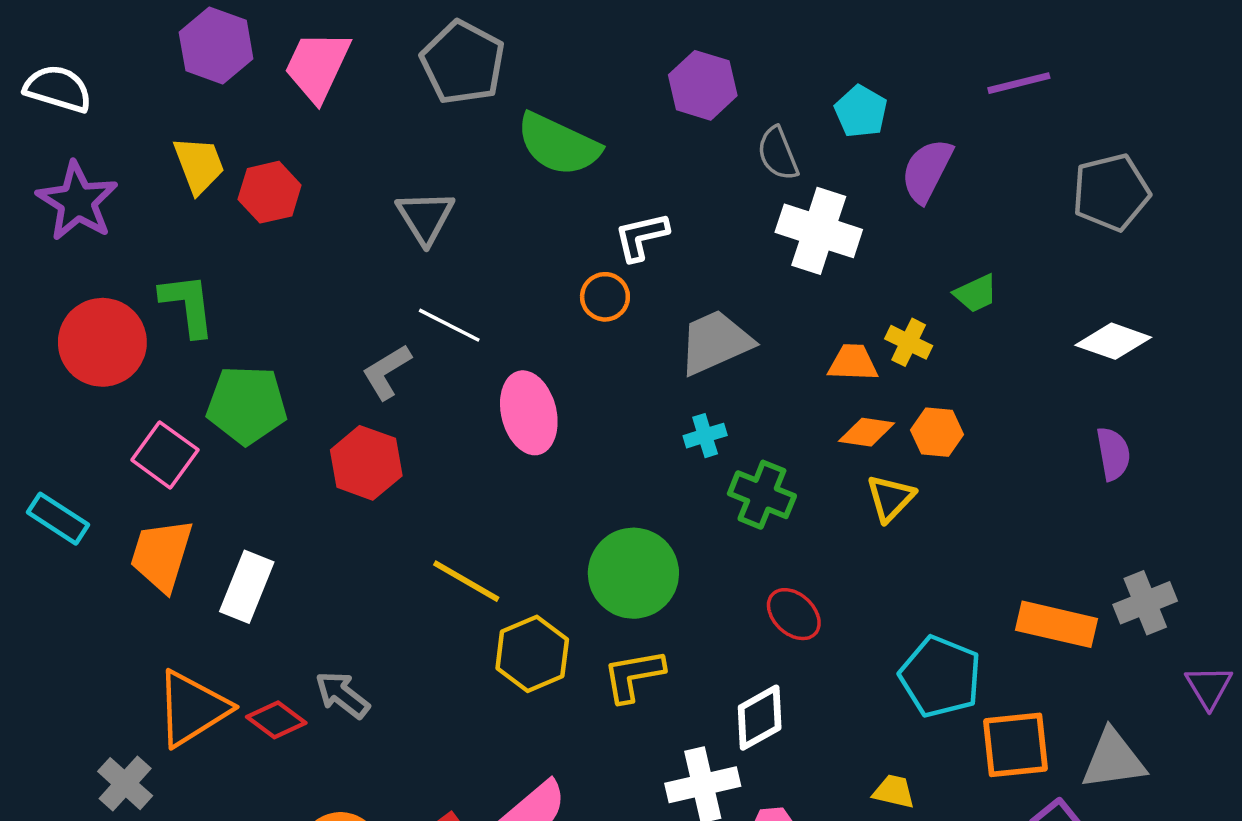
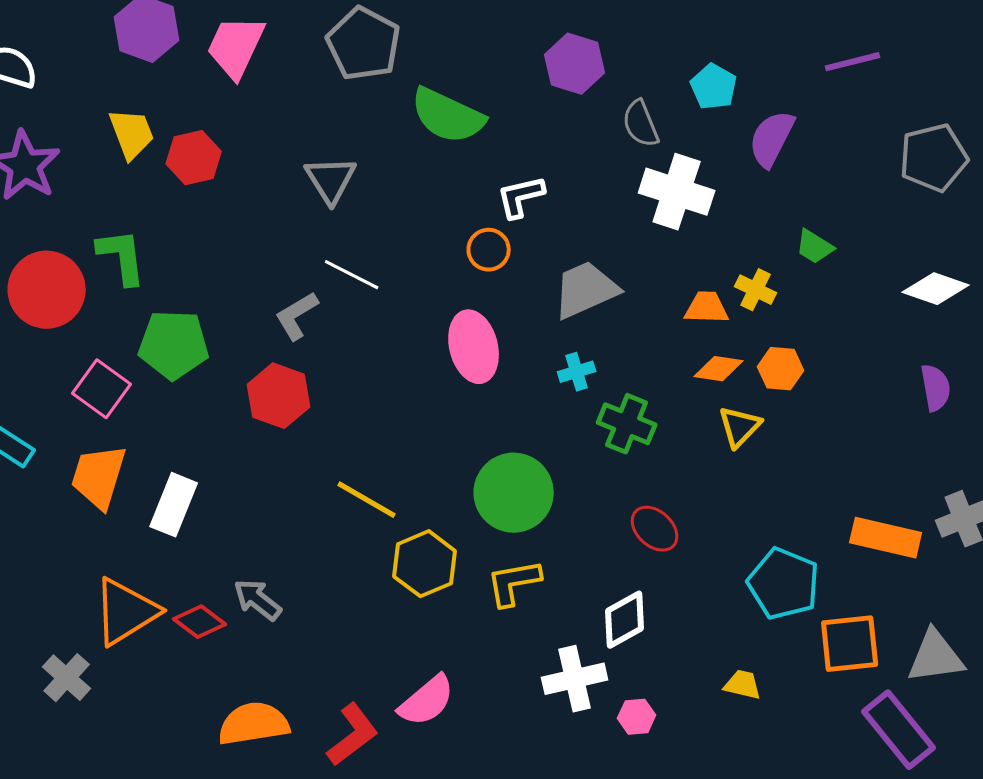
green trapezoid: (976, 293) -> (815, 247), turned 57
pink ellipse: (529, 413) -> (474, 347), moved

